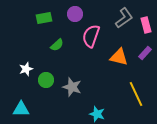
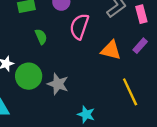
green semicircle: (57, 45) -> (41, 37), turned -72
green circle: (46, 80) -> (29, 76), size x1.5

